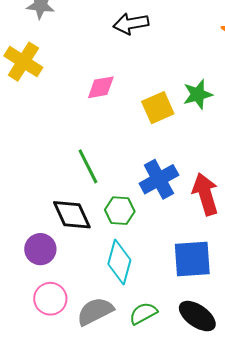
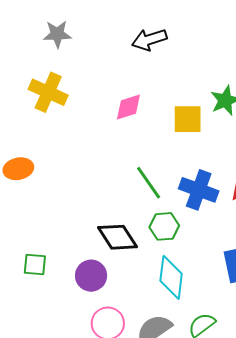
yellow square: (158, 108) -> (188, 119), turned 32
green line: (88, 166) -> (149, 183), moved
blue cross: (159, 179) -> (199, 190), turned -33

